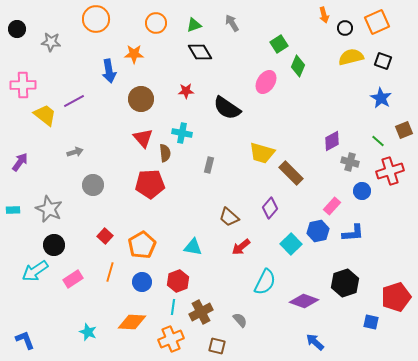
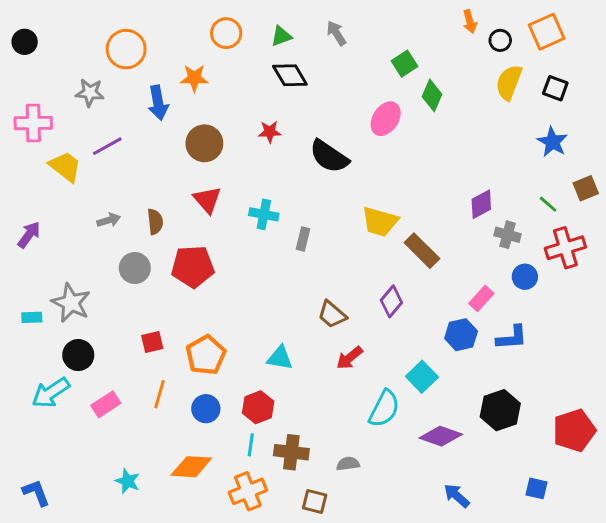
orange circle: (96, 19) -> (126, 49), moved
gray star: (51, 42) -> (90, 93), moved
yellow semicircle: (351, 57) -> (509, 82), turned -55
cyan cross: (182, 133) -> (264, 214), moved
brown semicircle: (165, 153) -> (155, 222), moved
red pentagon: (150, 184) -> (193, 267), moved
cyan rectangle: (13, 210) -> (32, 317), moved
red square: (105, 236) -> (152, 342), turned 35
cyan square: (291, 244) -> (422, 377), moved
brown cross: (201, 312) -> (291, 452), turned 35
gray semicircle: (240, 320) -> (348, 464), turned -56
blue square: (371, 322) -> (536, 488), moved

